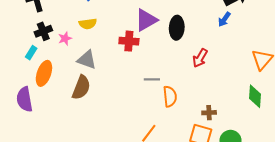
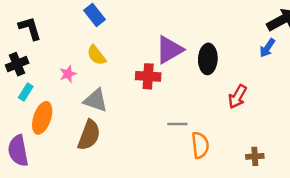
yellow semicircle: (88, 24) -> (96, 55), turned 60
black cross: (43, 31) -> (17, 64), moved
brown cross: (209, 113) -> (255, 156), moved

